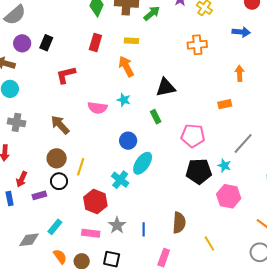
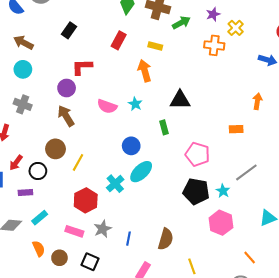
purple circle: (22, 43) -> (67, 88), moved
orange cross: (197, 45) -> (214, 45), moved
black circle: (59, 181) -> (38, 171), moved
purple rectangle: (39, 195) -> (25, 193), moved

